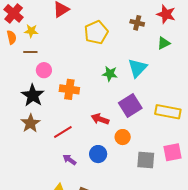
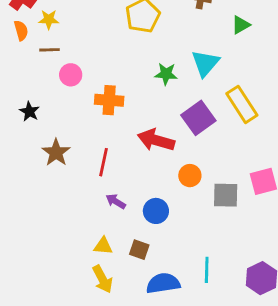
black star: (33, 95) -> (29, 112), moved, size x0.6
yellow rectangle: (168, 112) -> (242, 104), moved, turned 50
red arrow: (100, 119) -> (156, 140), size x1.4
red line: (63, 132) -> (104, 162), turned -42
orange circle: (123, 137) -> (190, 176), moved
blue circle: (98, 154) -> (156, 211), moved

